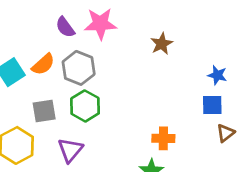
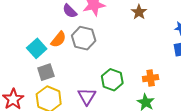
green hexagon: (85, 106) -> (112, 80), moved
gray square: (44, 111) -> (46, 72), moved

